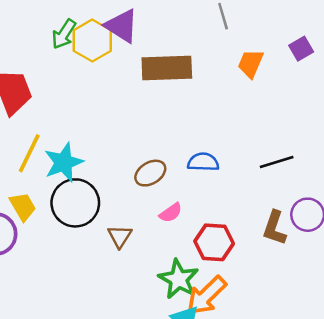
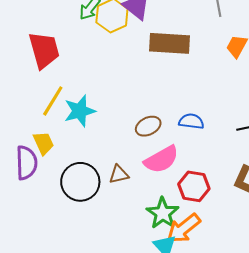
black circle: (75, 203) -> (80, 182), moved
pink semicircle: (171, 213) -> (161, 159), size x1.8
brown triangle: (120, 236) -> (119, 174), turned 40

